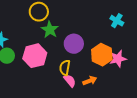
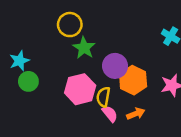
orange hexagon: (102, 55) -> (133, 80), moved
pink hexagon: (35, 56) -> (80, 89), moved

